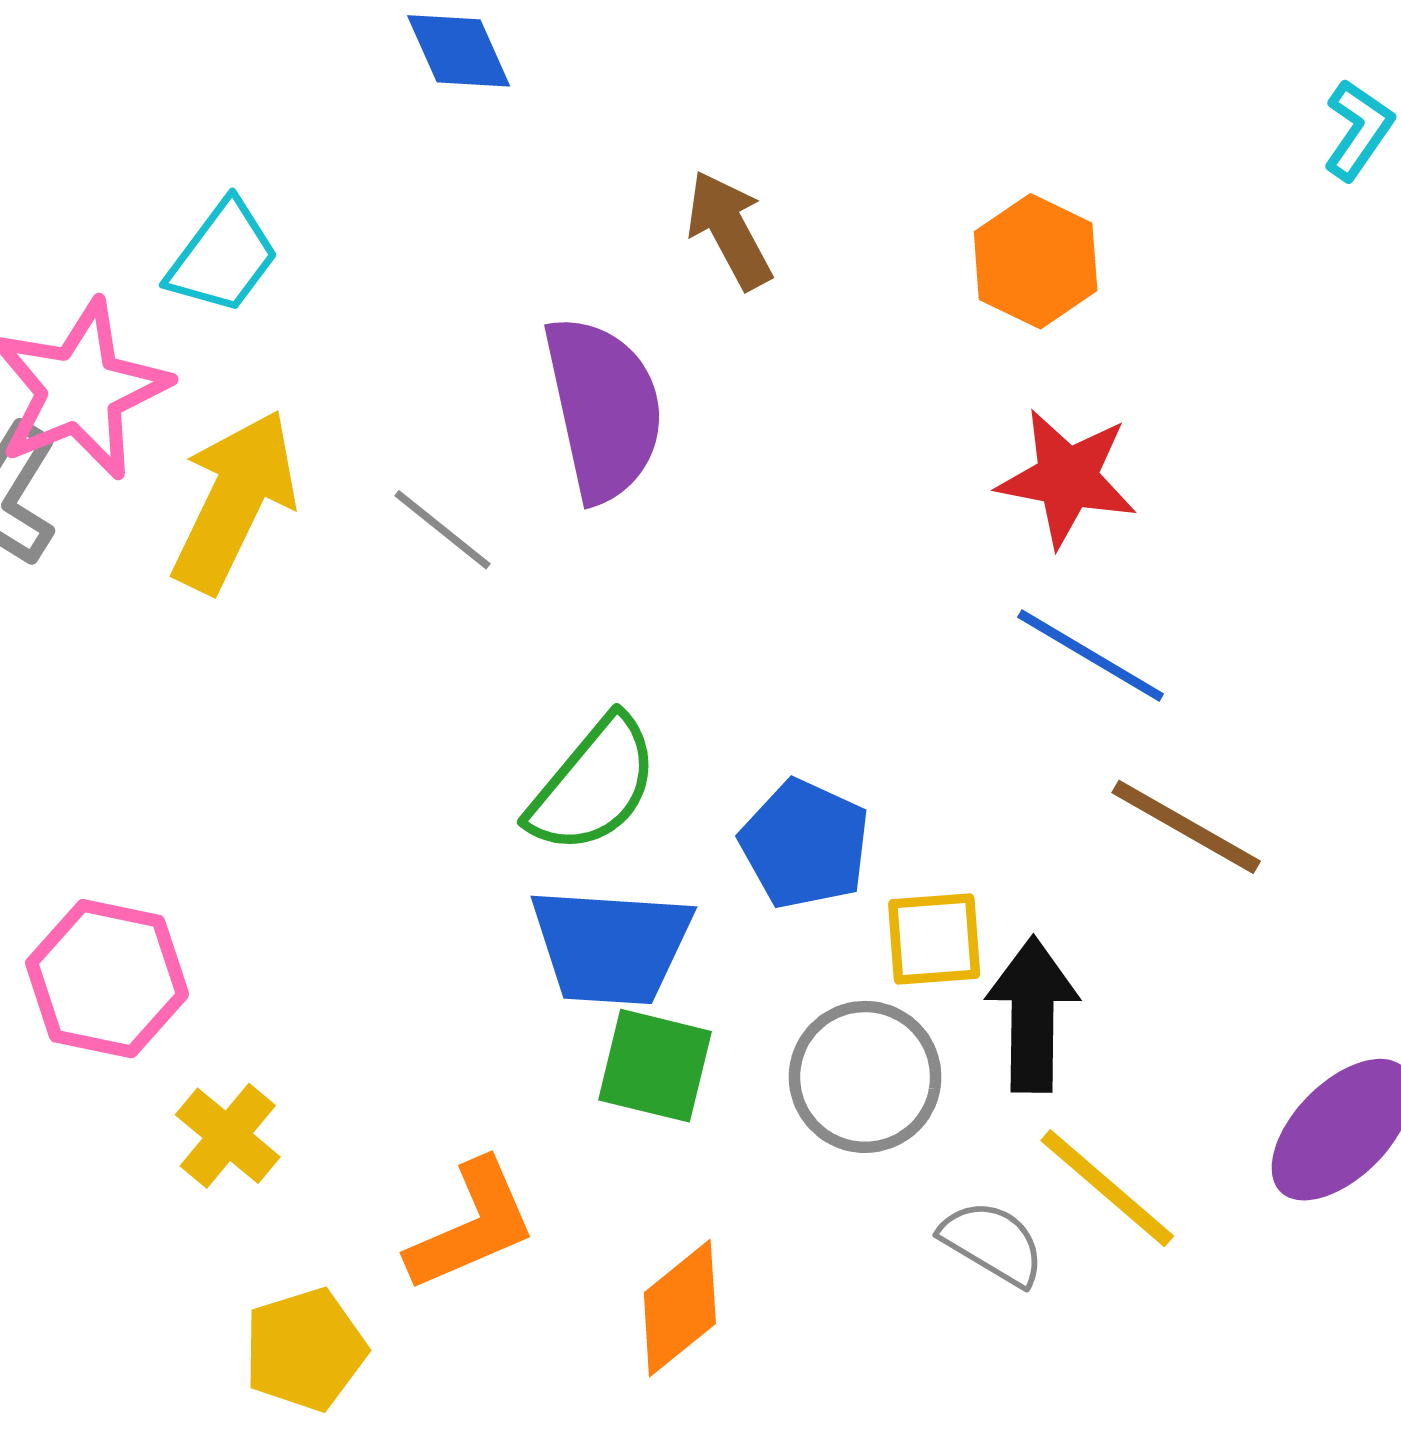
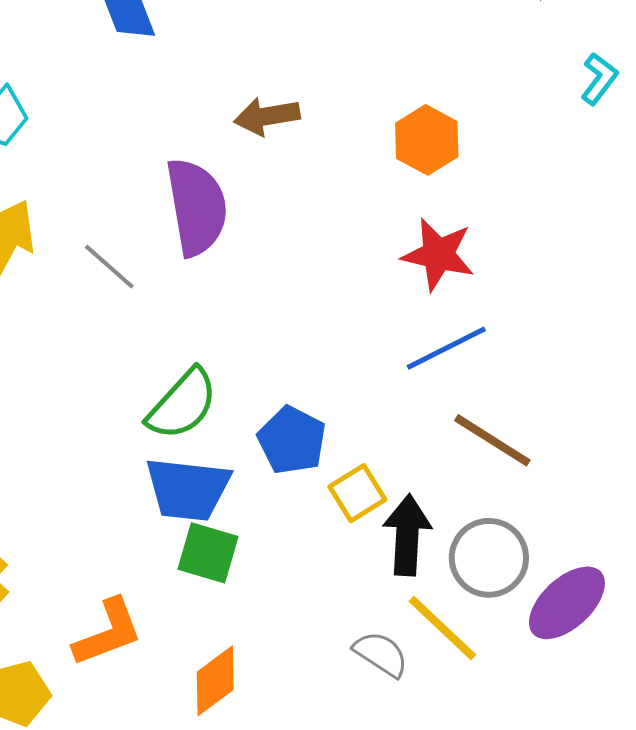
brown arrow: (729, 230) -> (267, 116), turned -74
blue line: (1091, 655) -> (446, 348), turned -60
yellow square: (934, 939) -> (357, 493), turned -30
gray circle: (865, 1077) -> (489, 558), moved

